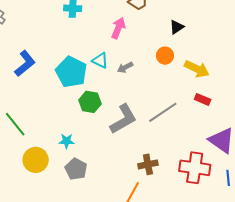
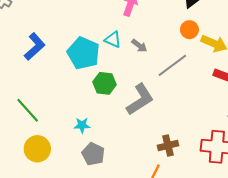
orange circle: (165, 56) -> (189, 30), moved
gray arrow: (125, 67) -> (139, 46), turned -112
gray line: (163, 112) -> (172, 65), moved
yellow circle: (36, 160) -> (37, 149), moved

